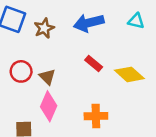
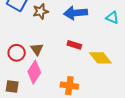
red rectangle: (94, 64) -> (74, 45), turned -32
red circle: (21, 71) -> (17, 53), moved

